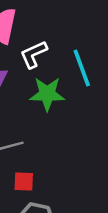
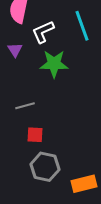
cyan line: (82, 68) -> (82, 26), moved

